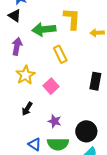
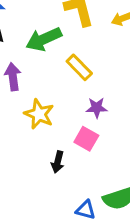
pink square: (51, 86) -> (86, 139), moved
purple star: (55, 121) -> (97, 108), moved

